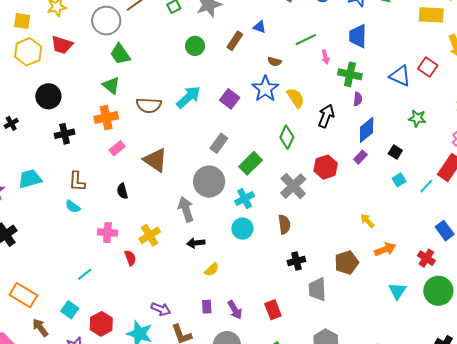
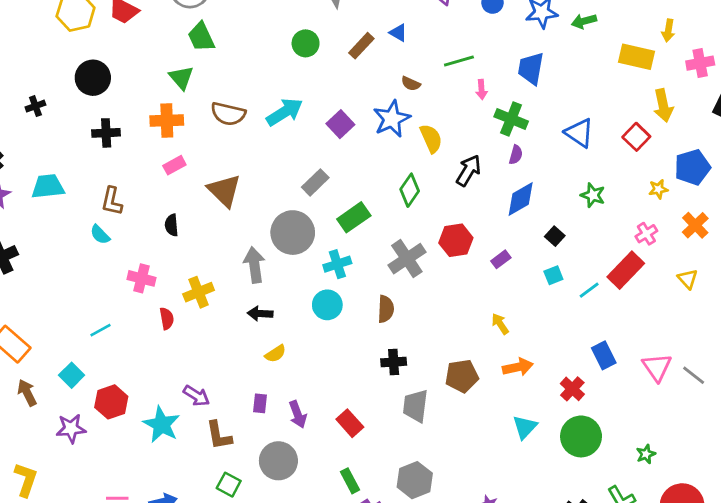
red square: (428, 67) -> (636, 137), moved
purple rectangle: (360, 157) -> (501, 259), moved
red rectangle: (273, 310) -> (350, 423), turned -30

